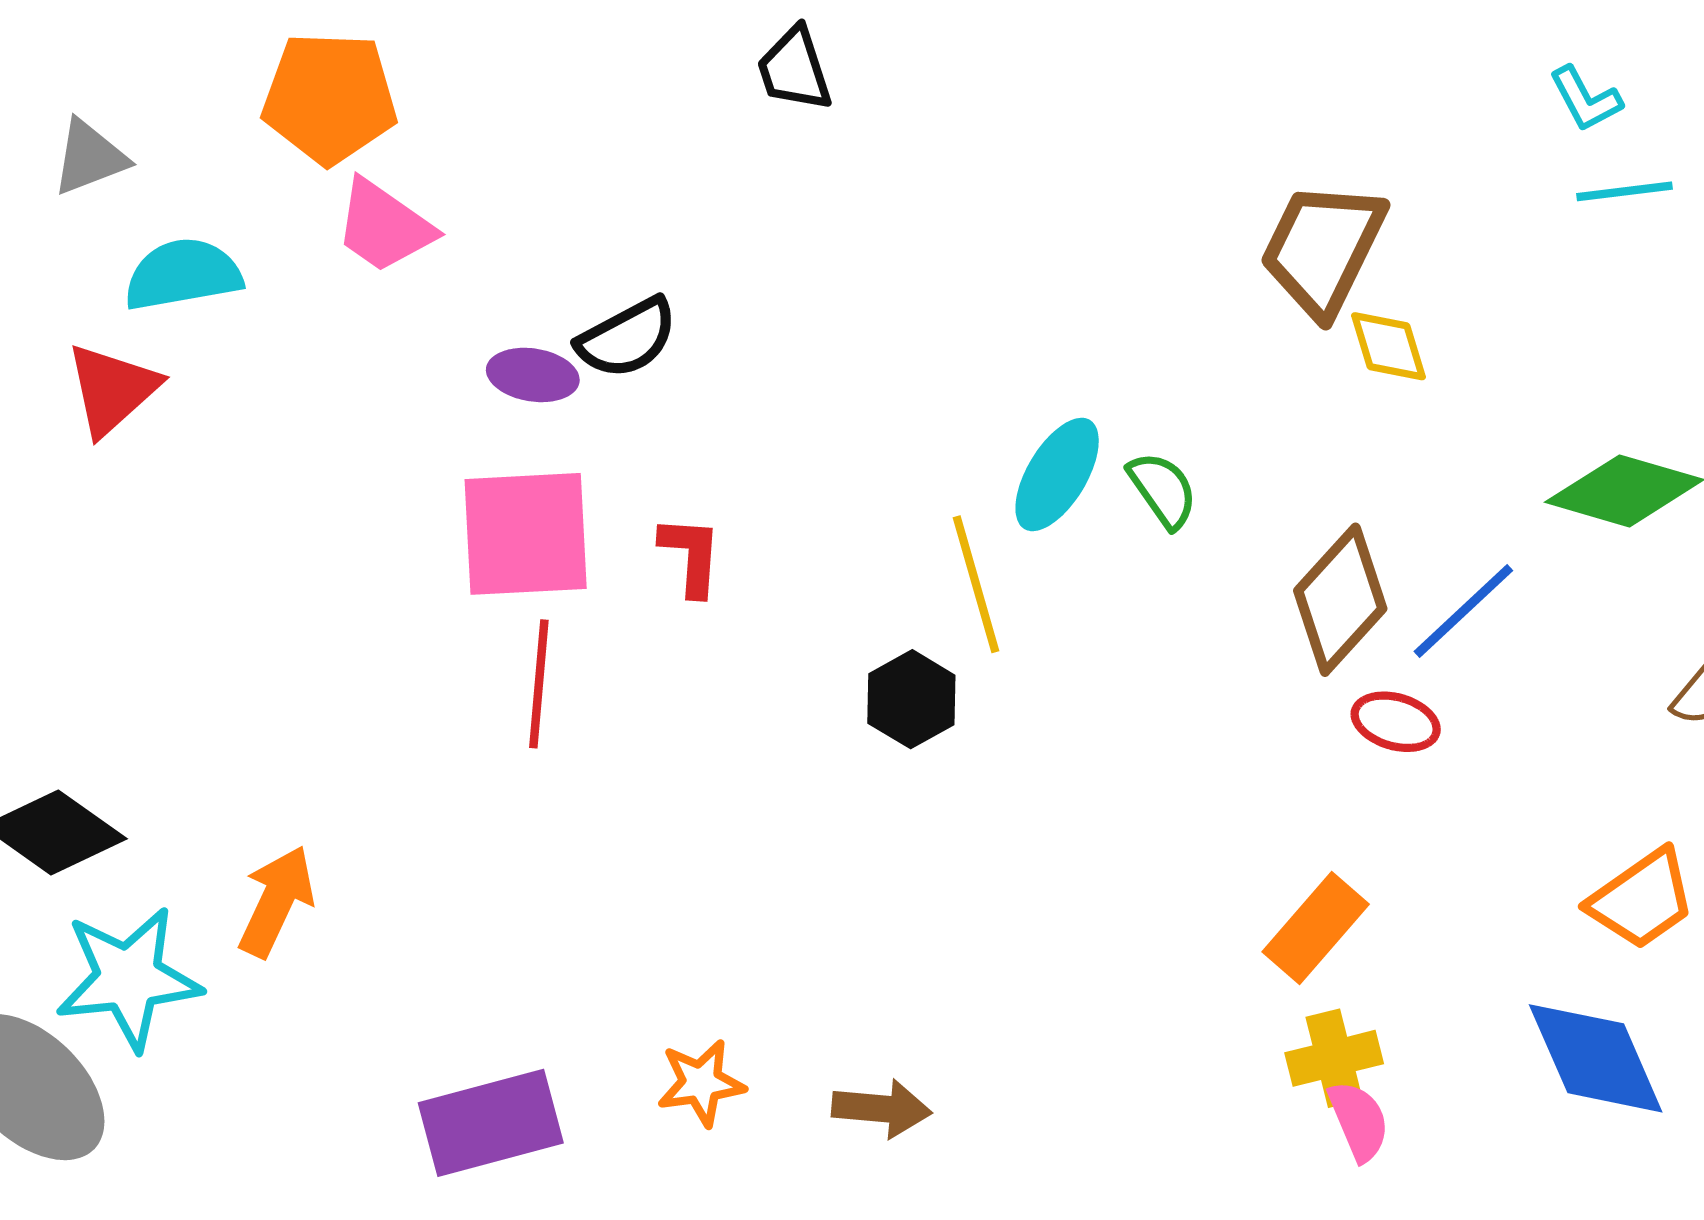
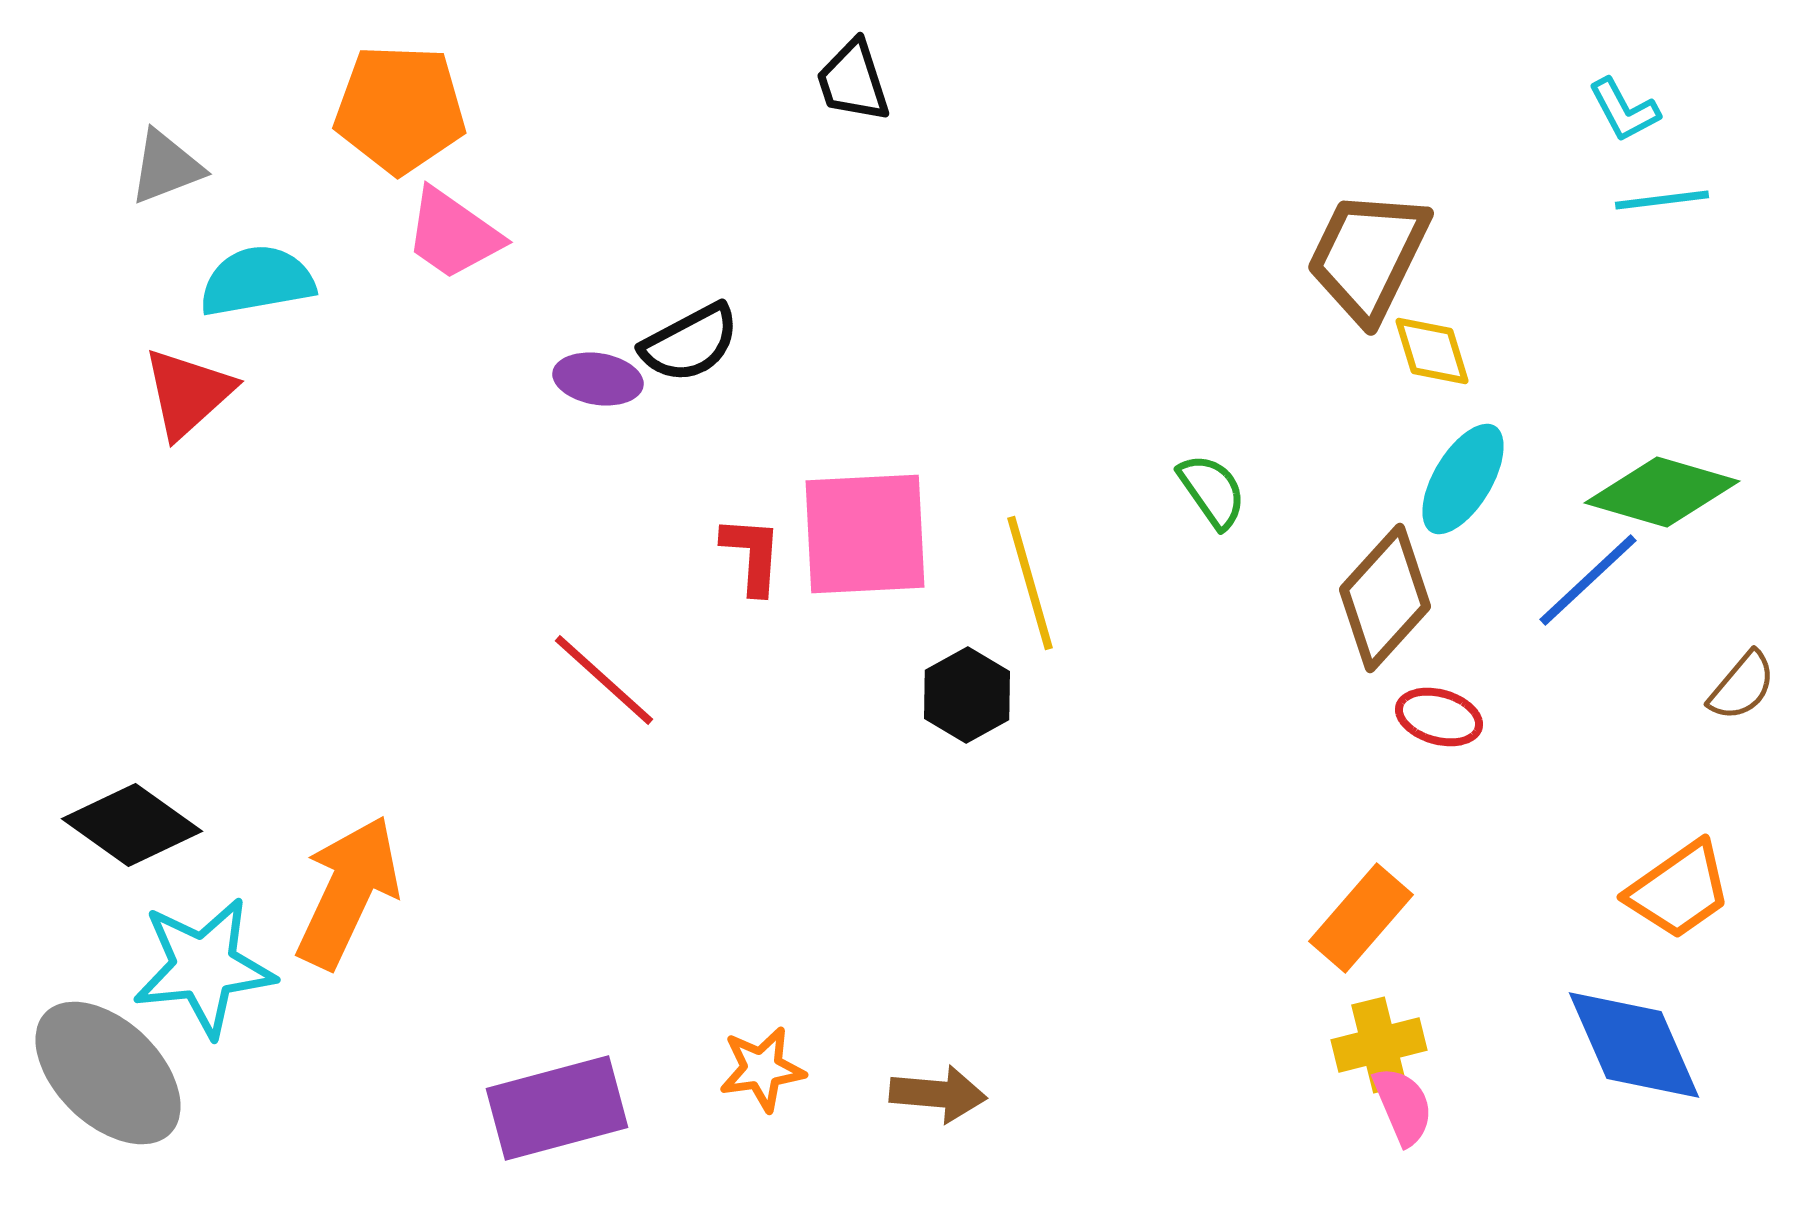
cyan ellipse: (1057, 474) -> (1463, 479), moved
pink square: (526, 534) -> (865, 534), moved
blue line: (1463, 611) -> (1588, 580), moved
red line: (539, 684) -> (604, 680), turned -53
orange arrow: (276, 901) -> (348, 892), size x1.4

